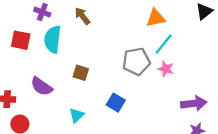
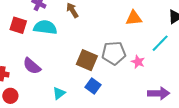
cyan semicircle: (53, 39) -> (45, 27), turned 85
cyan line: (164, 44) -> (160, 43), moved
brown square: (81, 73) -> (87, 60), moved, size x1.5

